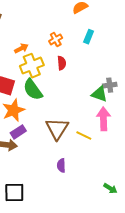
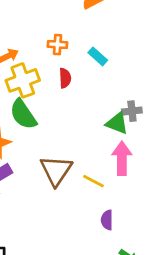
cyan rectangle: (89, 37) -> (98, 56), moved, turned -72
orange cross: (56, 39) -> (57, 45), turned 32
purple semicircle: (61, 165) -> (107, 220), moved

